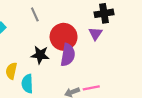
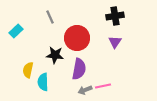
purple triangle: (95, 34) -> (115, 42), moved
purple semicircle: (68, 55) -> (79, 69), moved

